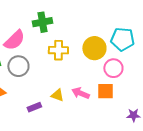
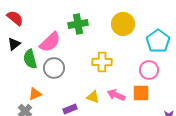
cyan pentagon: (122, 39) -> (158, 41), turned 30
yellow circle: (94, 48) -> (123, 24), moved
yellow cross: (58, 50) -> (102, 62), moved

